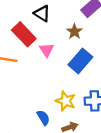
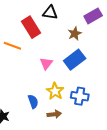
black triangle: (42, 13) -> (50, 13), turned -35
pink triangle: (47, 50) -> (46, 63), moved

